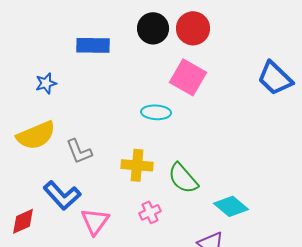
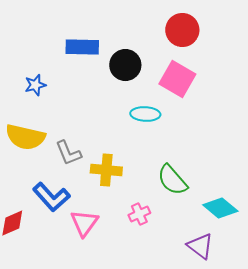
black circle: (153, 28) -> (125, 65), moved
yellow semicircle: (36, 135) -> (25, 137), turned 36
yellow cross: (137, 165) -> (106, 170), moved

